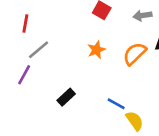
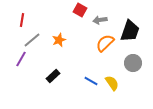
gray arrow: (142, 16) -> (100, 20), moved
orange star: (96, 50) -> (59, 40), moved
yellow semicircle: (135, 121) -> (112, 83), moved

